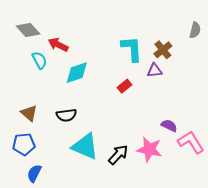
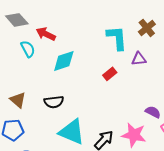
brown cross: (163, 50) -> (147, 28), moved

